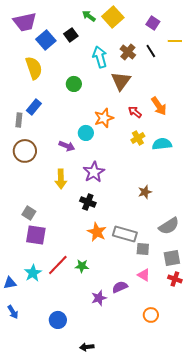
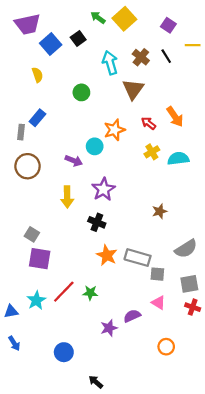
yellow semicircle: (34, 68) -> (37, 75), size x0.6
black arrow: (87, 347) -> (96, 382), turned 48

